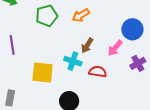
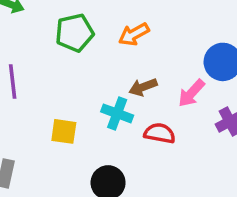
brown arrow: (87, 45) -> (143, 87), turned 35
yellow square: (43, 73) -> (64, 131), size x0.7

